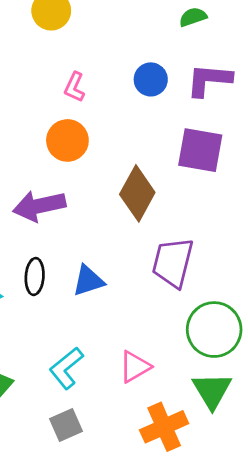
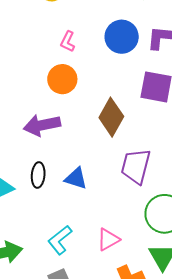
blue circle: (151, 79) -> (122, 37), size x1.4
blue triangle: (88, 281) -> (76, 178), turned 35

